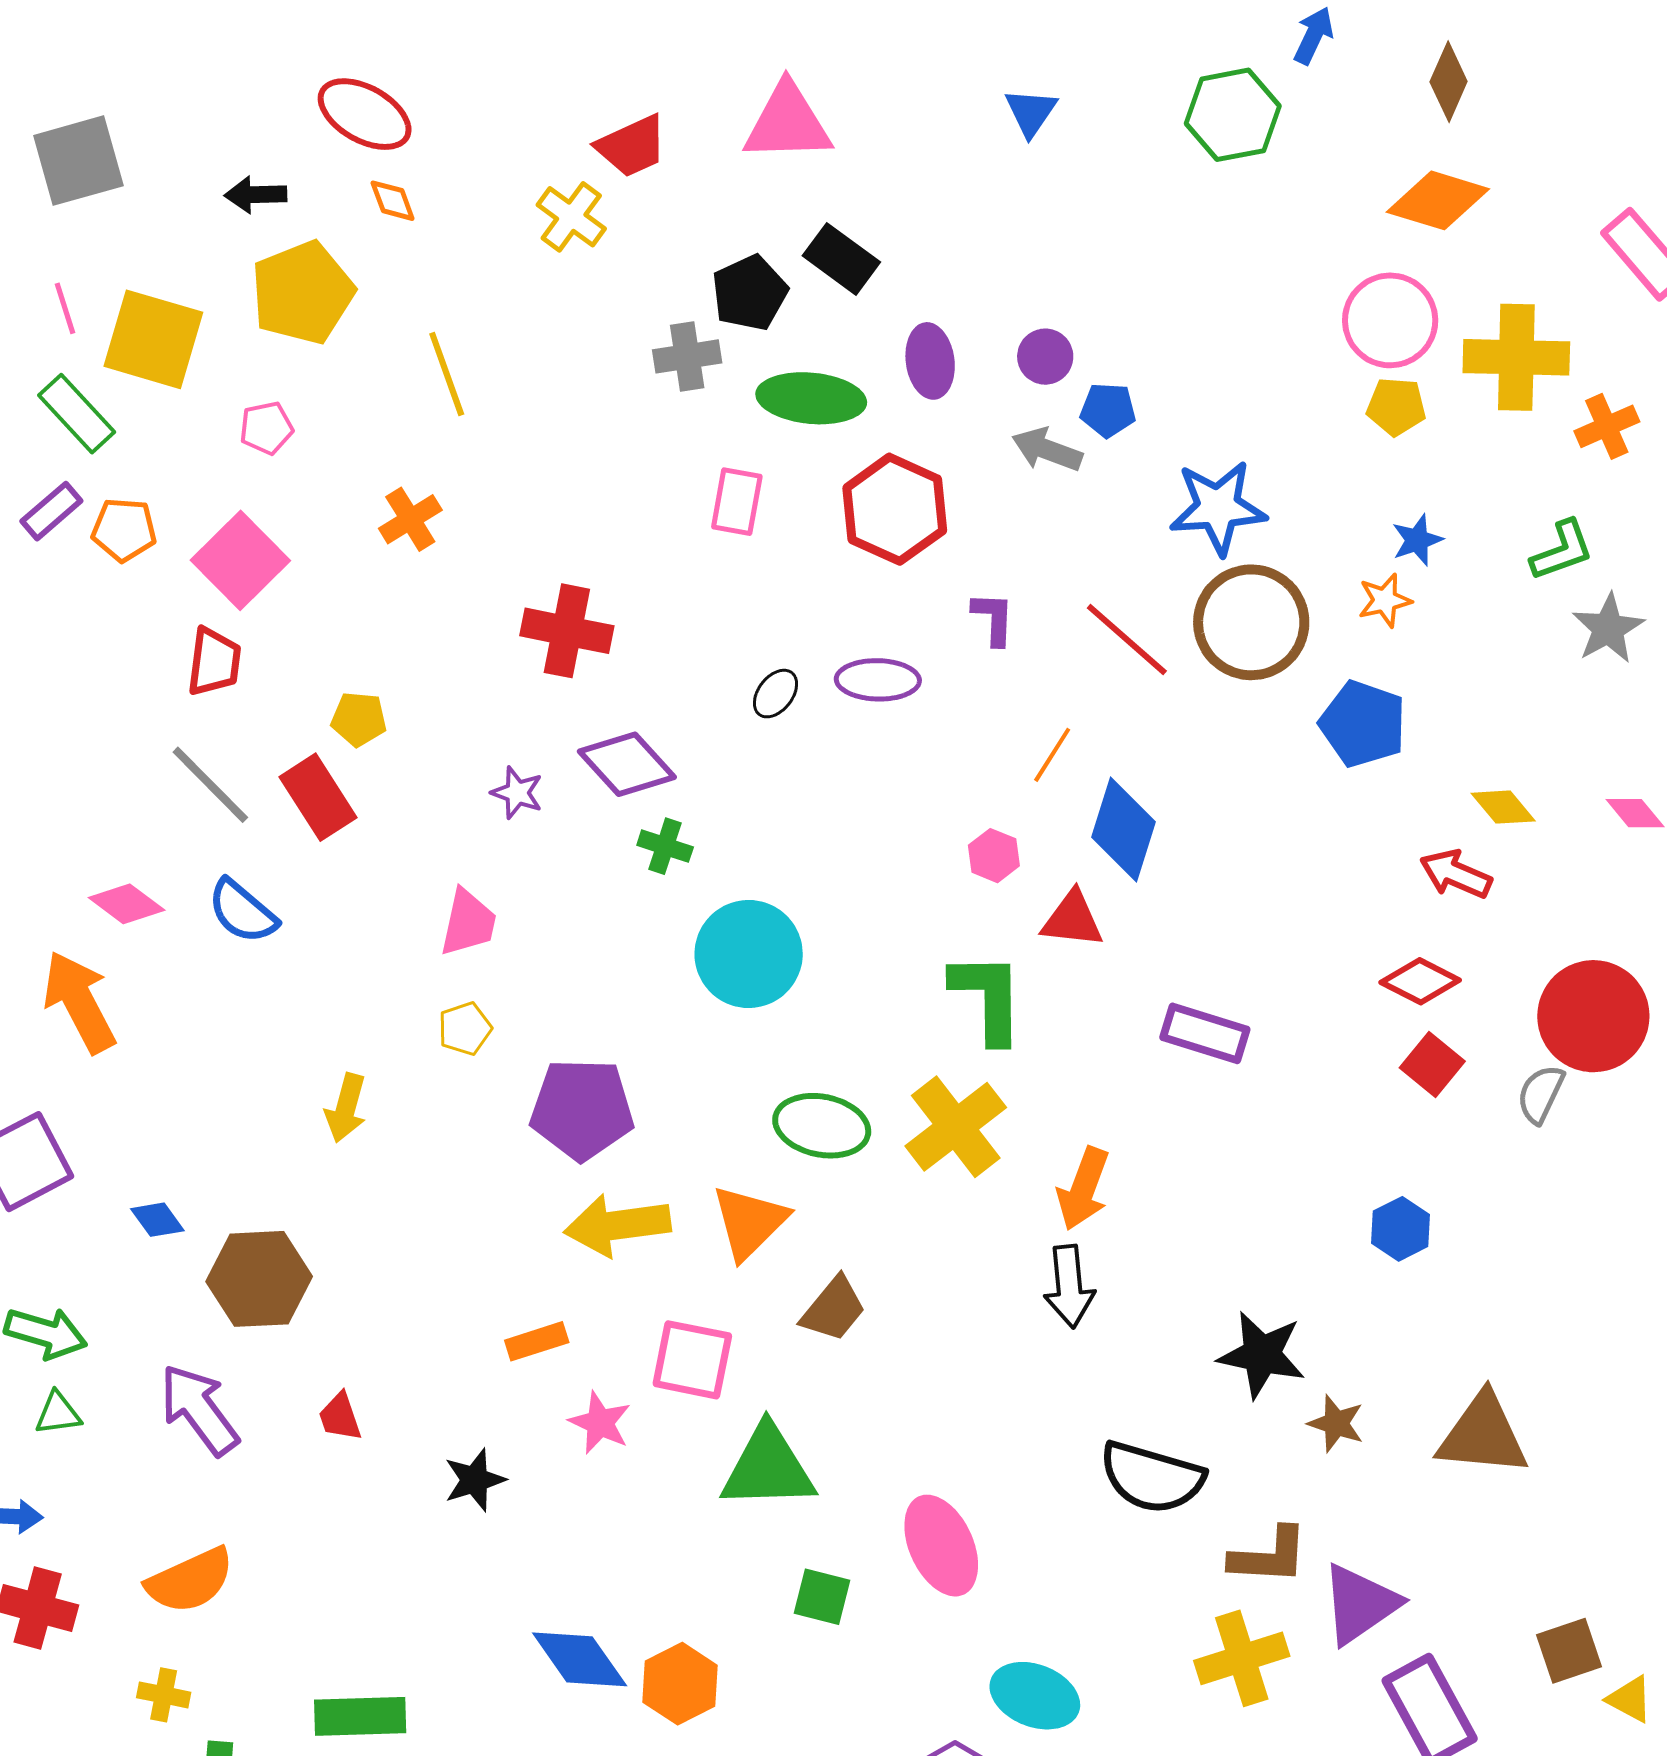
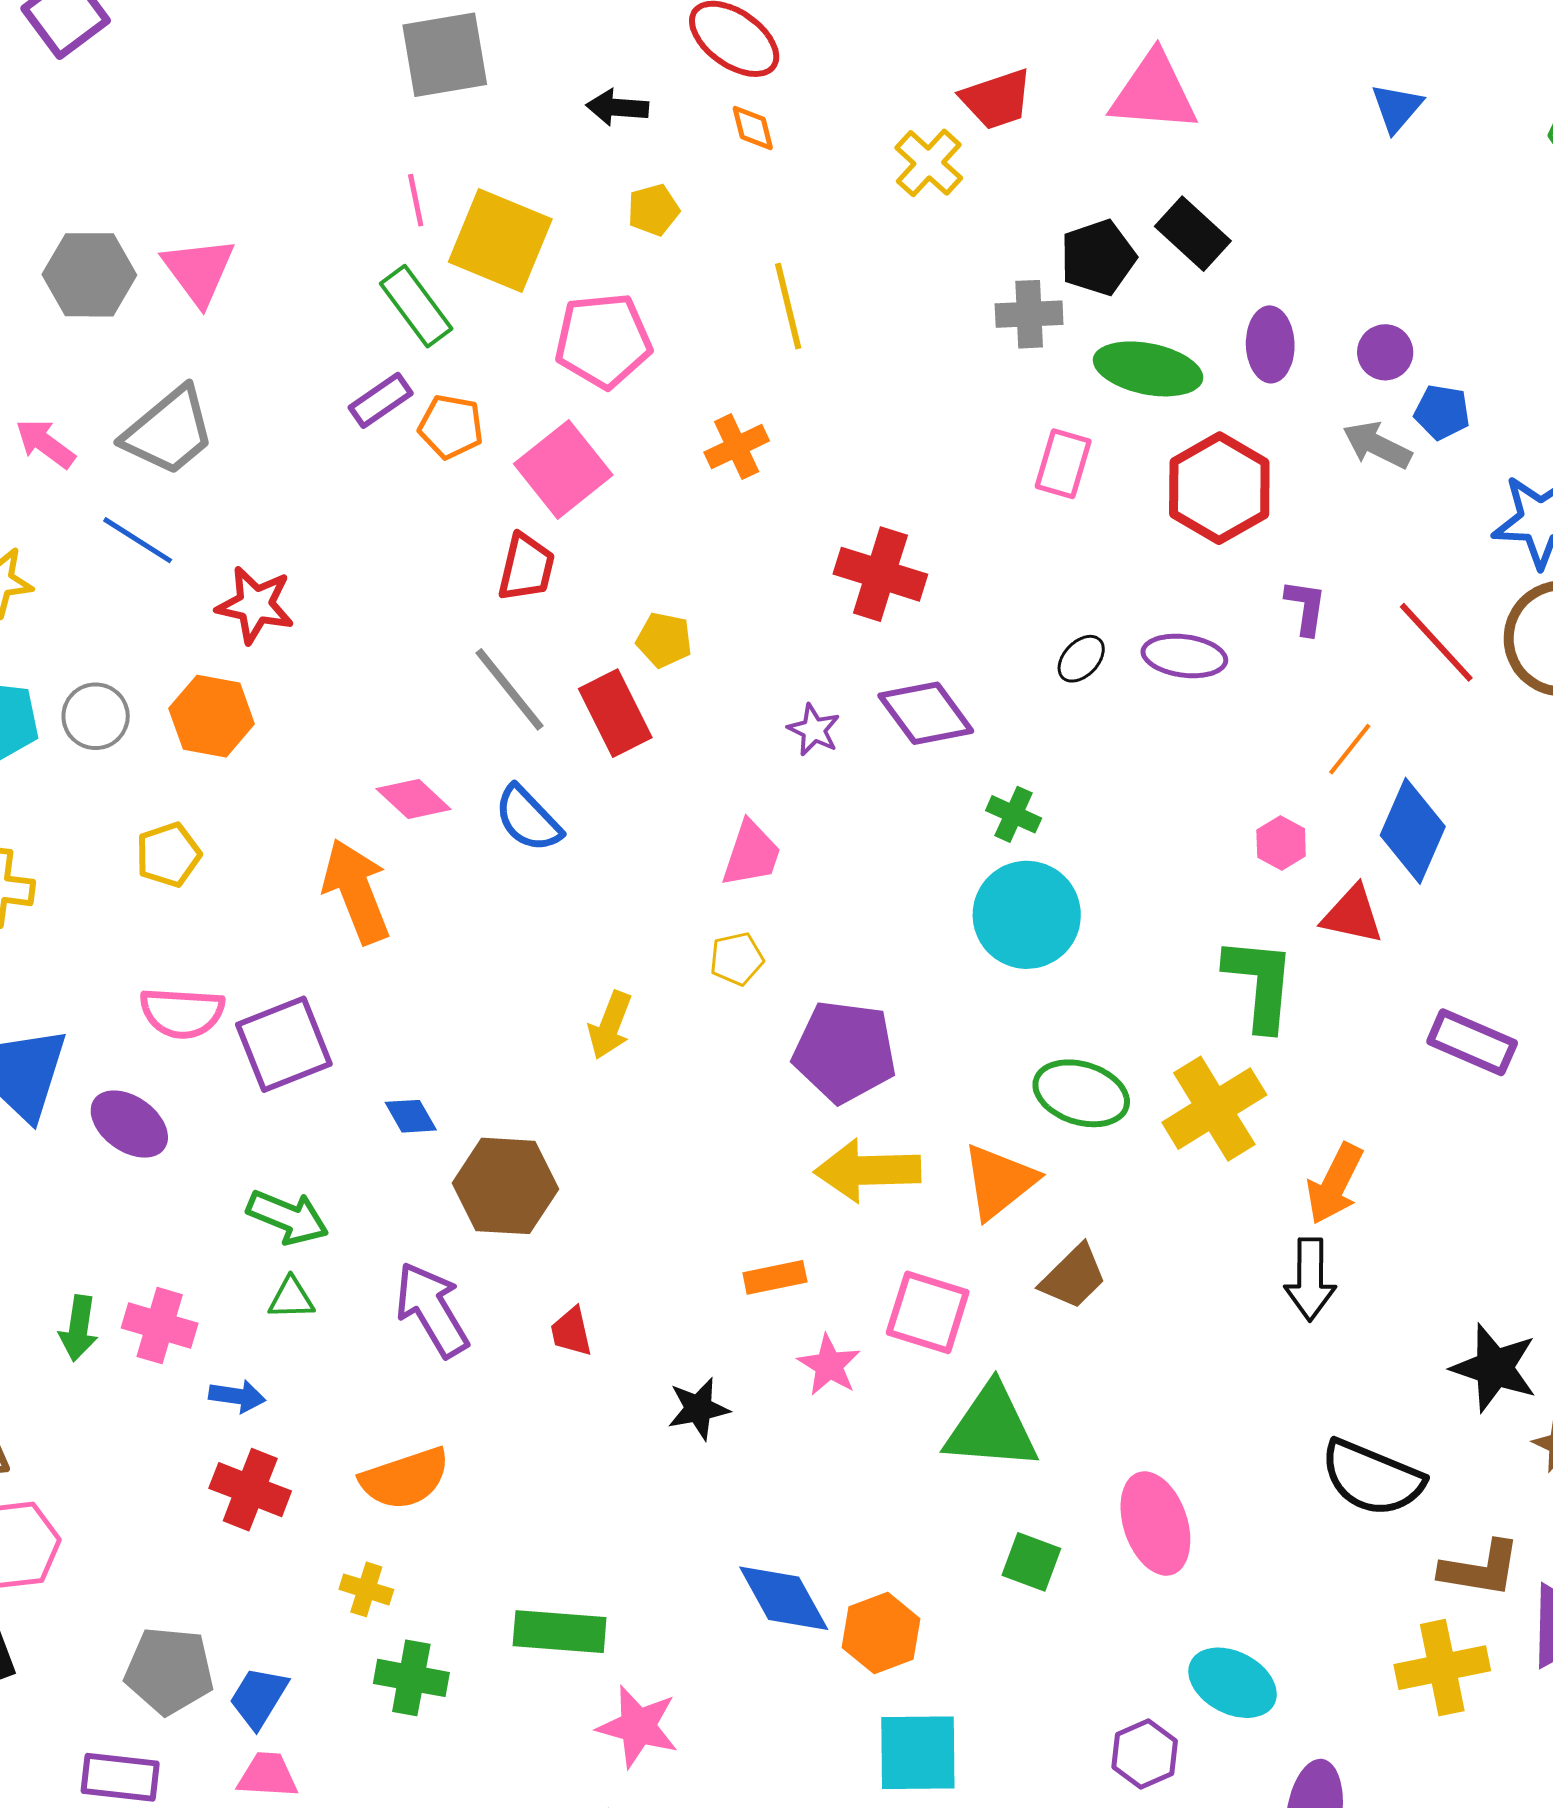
yellow pentagon: (302, 293) -> (653, 210), size x0.5
pink pentagon: (266, 428) -> (603, 341), size x1.8
green cross: (665, 846) -> (1014, 814), moved

